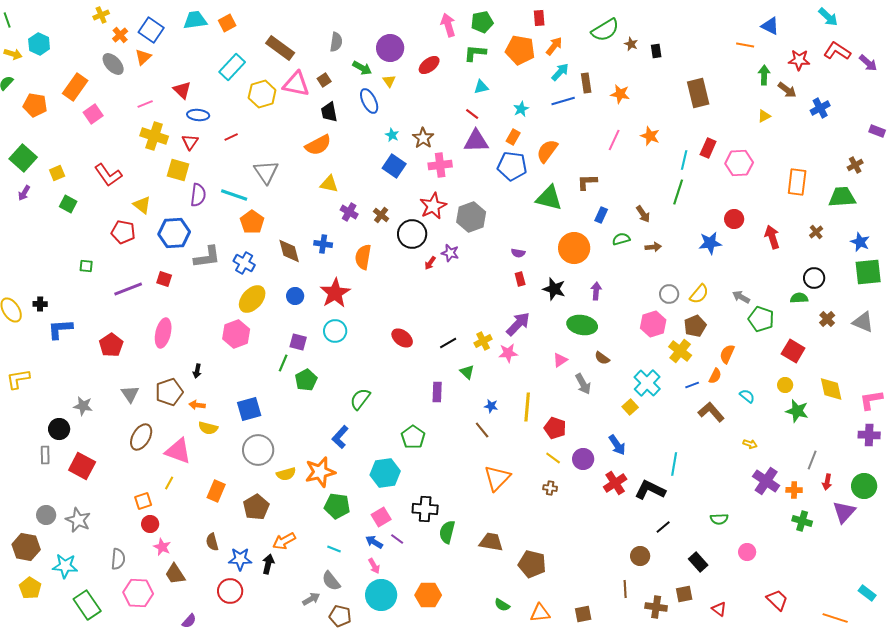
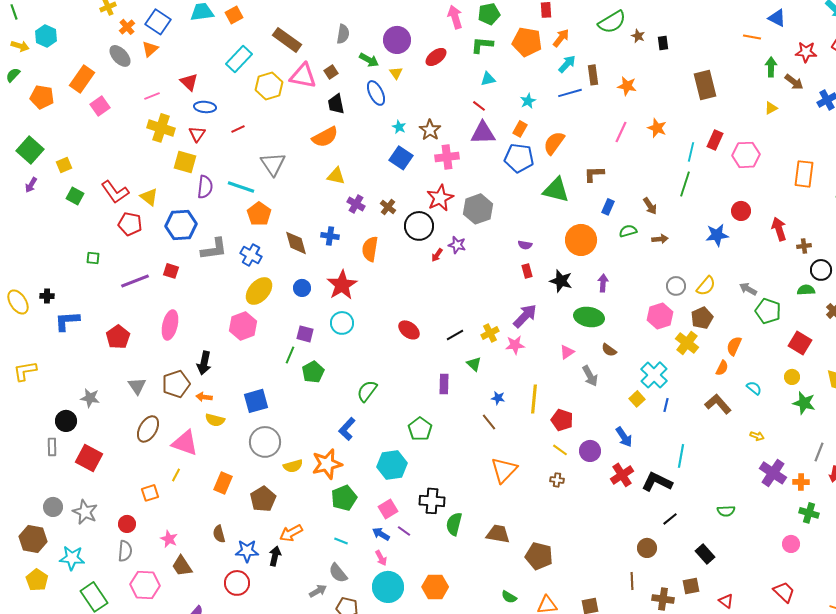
red L-shape: (108, 175) -> (115, 192), moved
brown cross: (816, 232) -> (804, 246), moved, turned 32
black arrow: (197, 371) -> (204, 363), size x1.6
blue line: (692, 385) -> (666, 405), moved, turned -56
green pentagon: (337, 506) -> (344, 498), turned -30
red circle: (150, 524) -> (127, 524), moved
pink circle: (747, 552) -> (791, 544), moved

